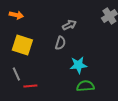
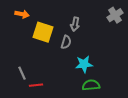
gray arrow: (69, 25) -> (75, 24), turned 128
yellow square: (22, 45) -> (43, 32), moved

